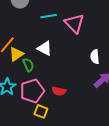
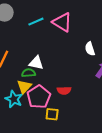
white triangle: (45, 48) -> (36, 63), moved
yellow triangle: (16, 54) -> (24, 87), moved
green semicircle: (28, 65) -> (29, 73), turned -56

